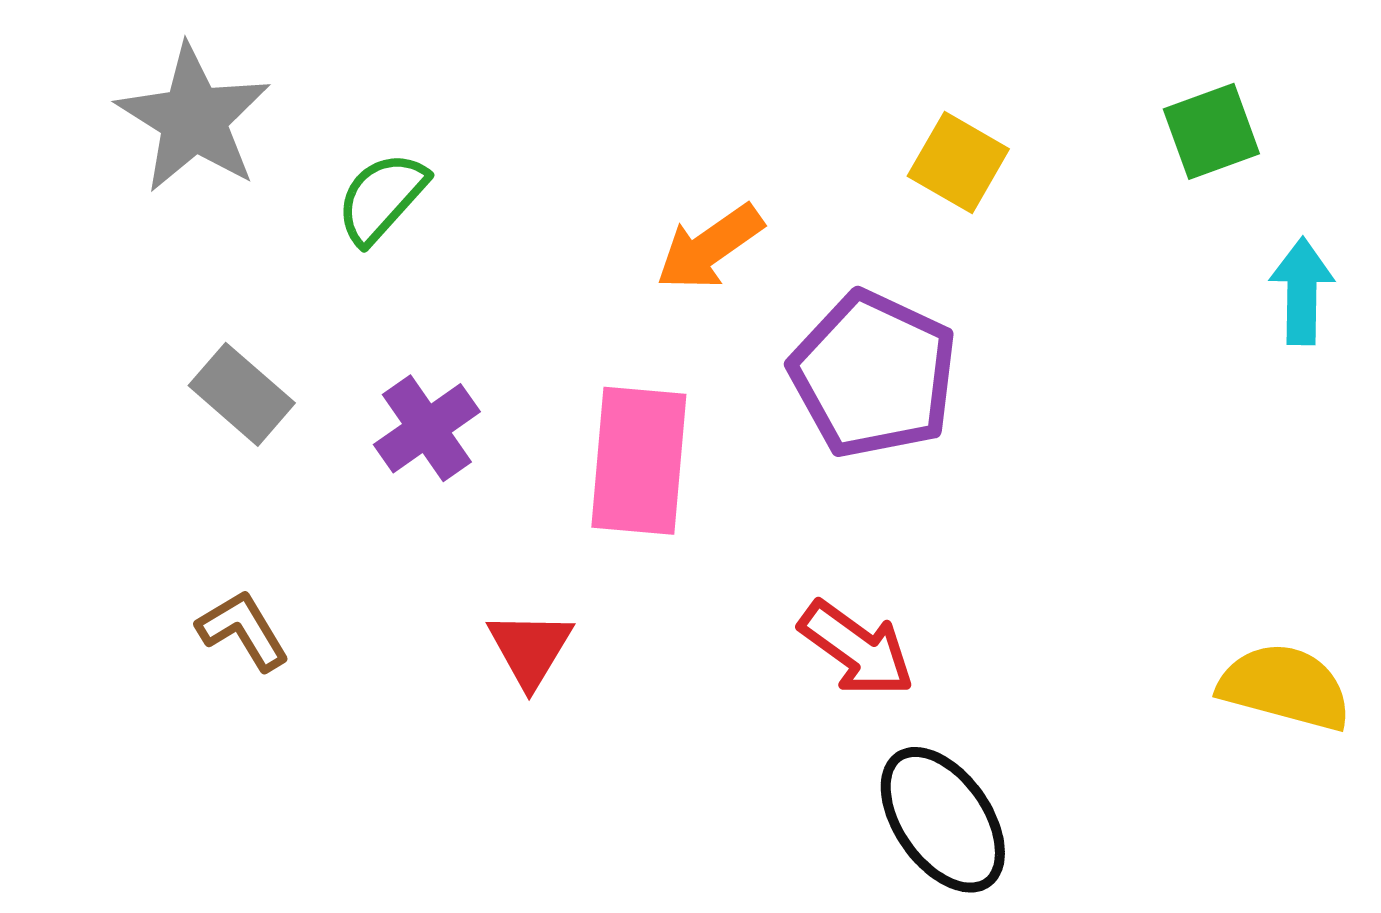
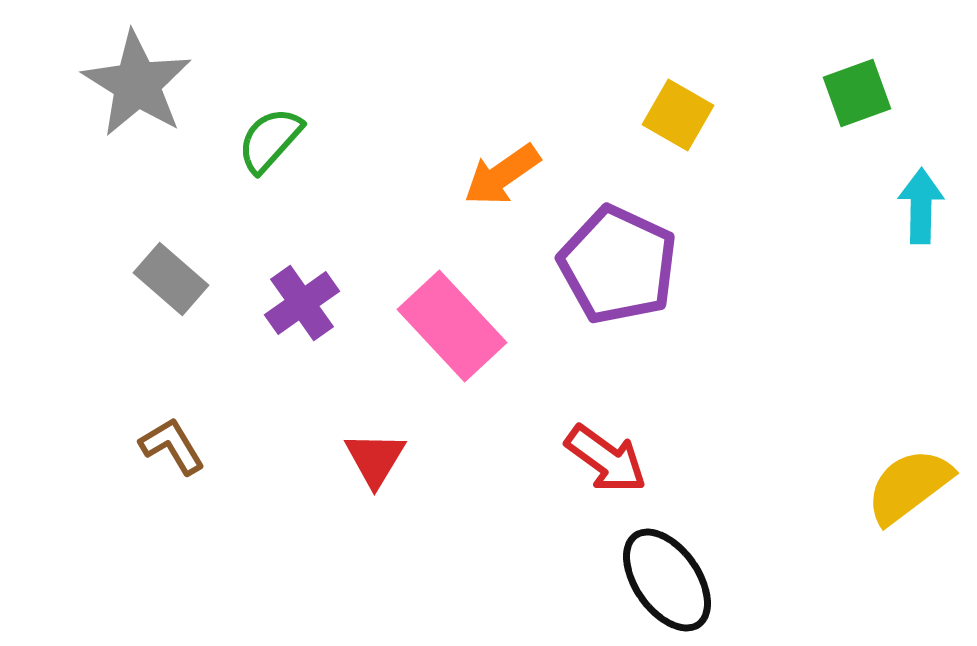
pink rectangle: (639, 461) -> (452, 326), turned -48
yellow semicircle: (1285, 687) -> (909, 486), turned -52

